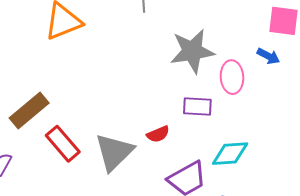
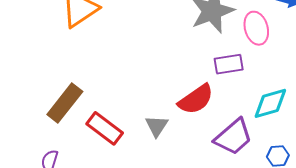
red semicircle: (158, 134) -> (196, 99), size x1.6
gray triangle: (114, 152) -> (157, 126), size x0.6

